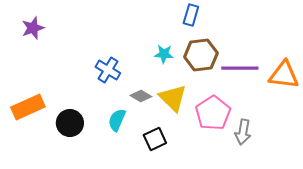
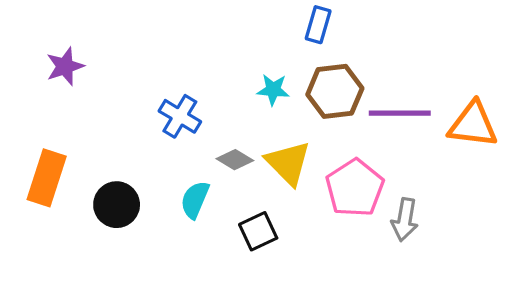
purple star: (33, 28) -> (65, 66), moved
orange rectangle: (28, 107) -> (47, 178), turned -48

